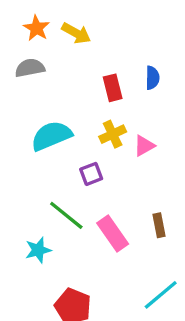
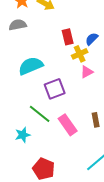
blue semicircle: (152, 78) -> (92, 39), moved, turned -136
yellow cross: (113, 134) -> (80, 54), moved
purple square: (91, 174) -> (55, 89), size x1.5

